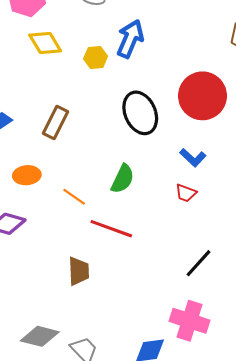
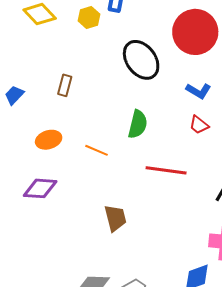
brown rectangle: (56, 123) -> (65, 85), size x0.7
red trapezoid: (186, 193) -> (199, 125), turned 30
red line: (111, 229) -> (166, 170), moved

